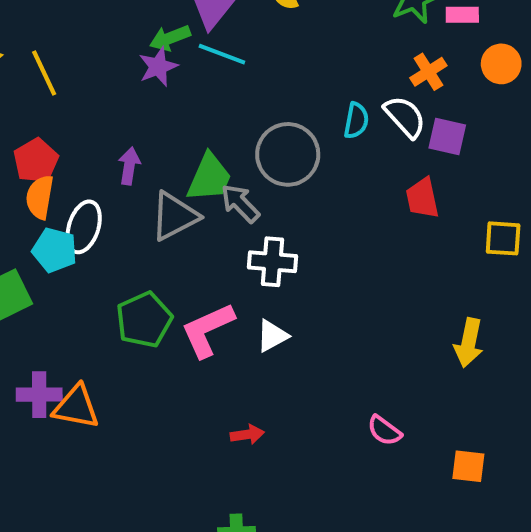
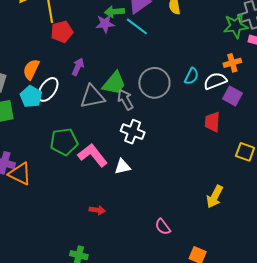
white semicircle: (405, 117) -> (215, 81), turned -85
red pentagon: (36, 161) -> (62, 32), moved
pink L-shape: (208, 330) -> (93, 155), turned 60

